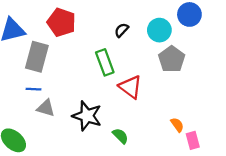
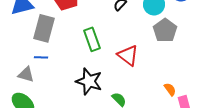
green rectangle: (105, 62) -> (92, 39), moved
gray triangle: (46, 108) -> (26, 74), moved

